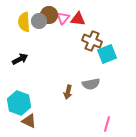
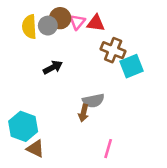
black arrow: (20, 59) -> (53, 67), moved
gray semicircle: (91, 84) -> (93, 101), moved
pink line: (107, 124) -> (108, 149), moved

